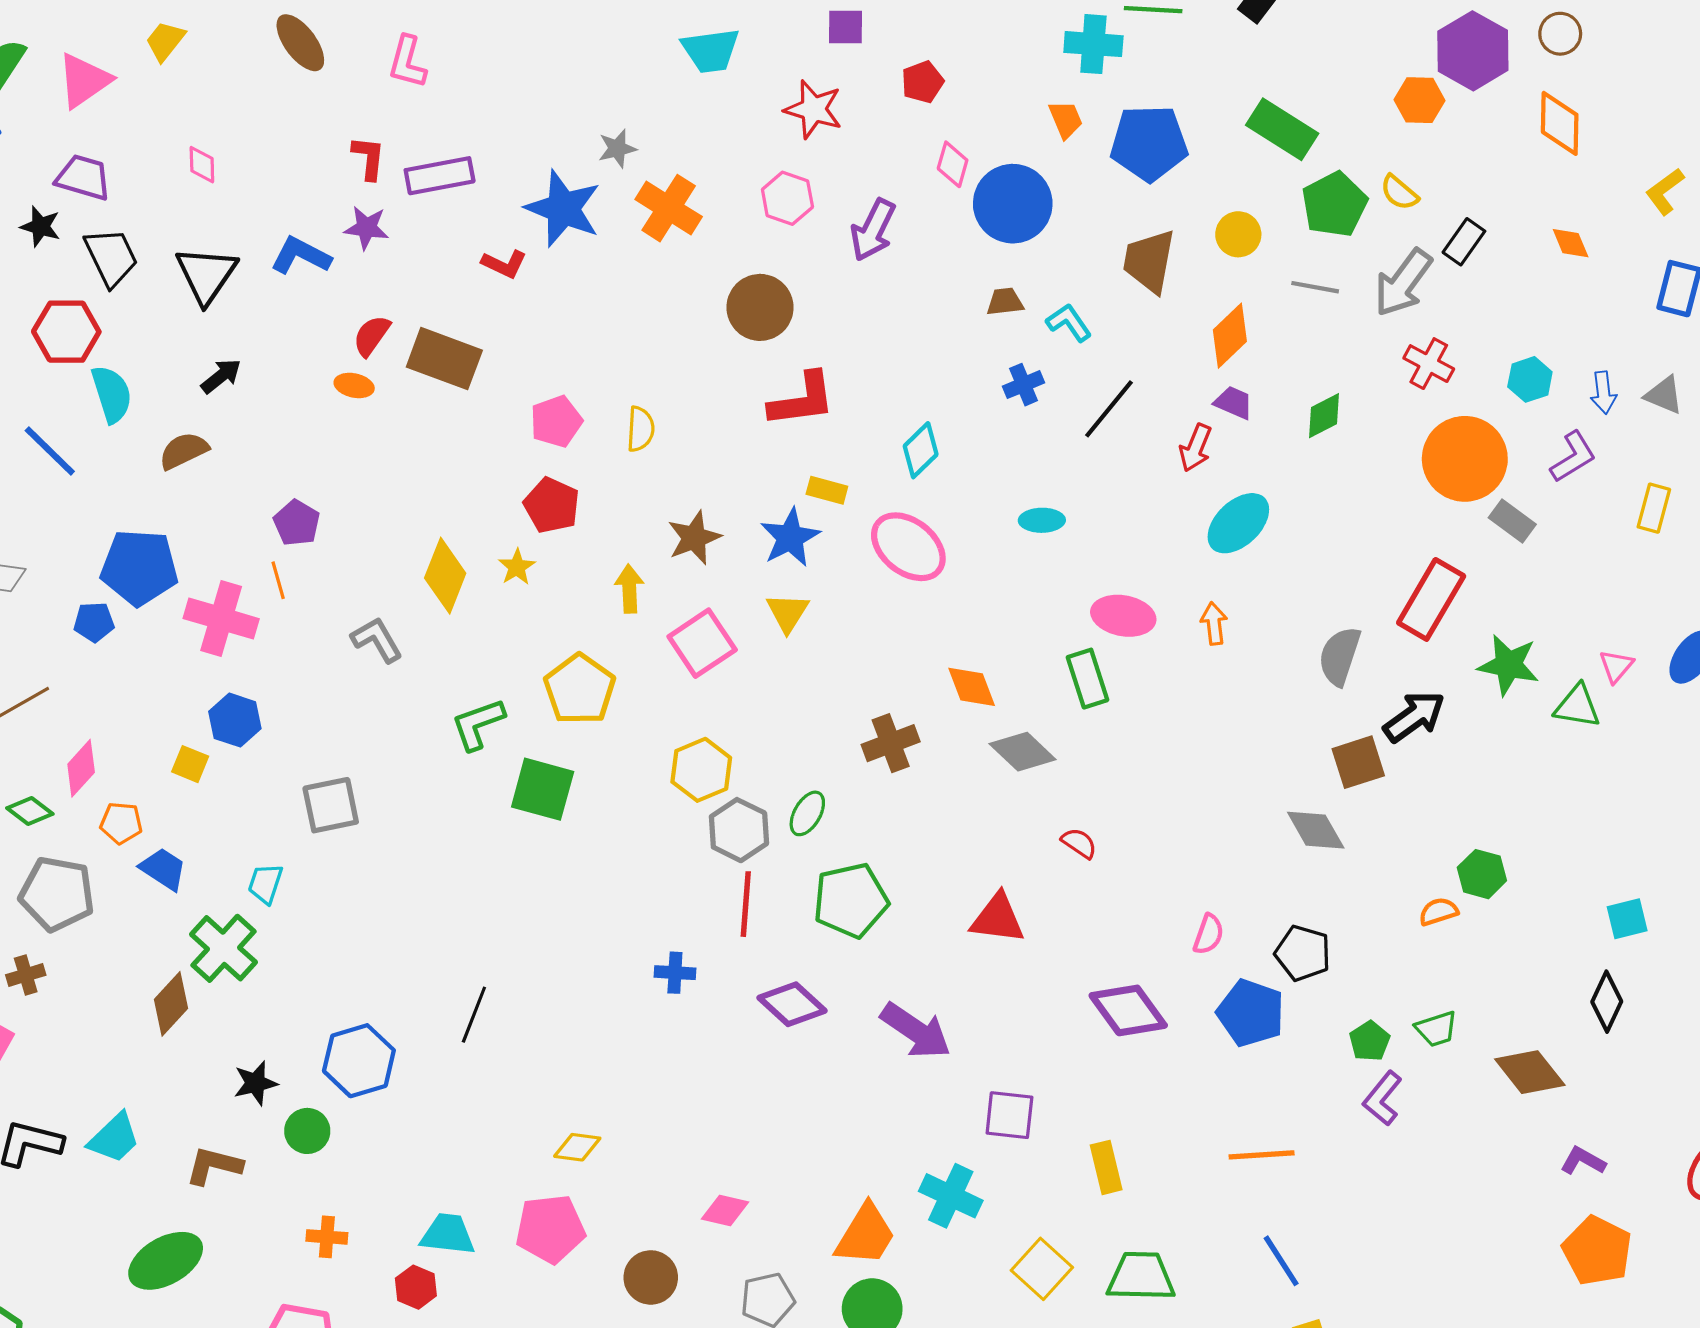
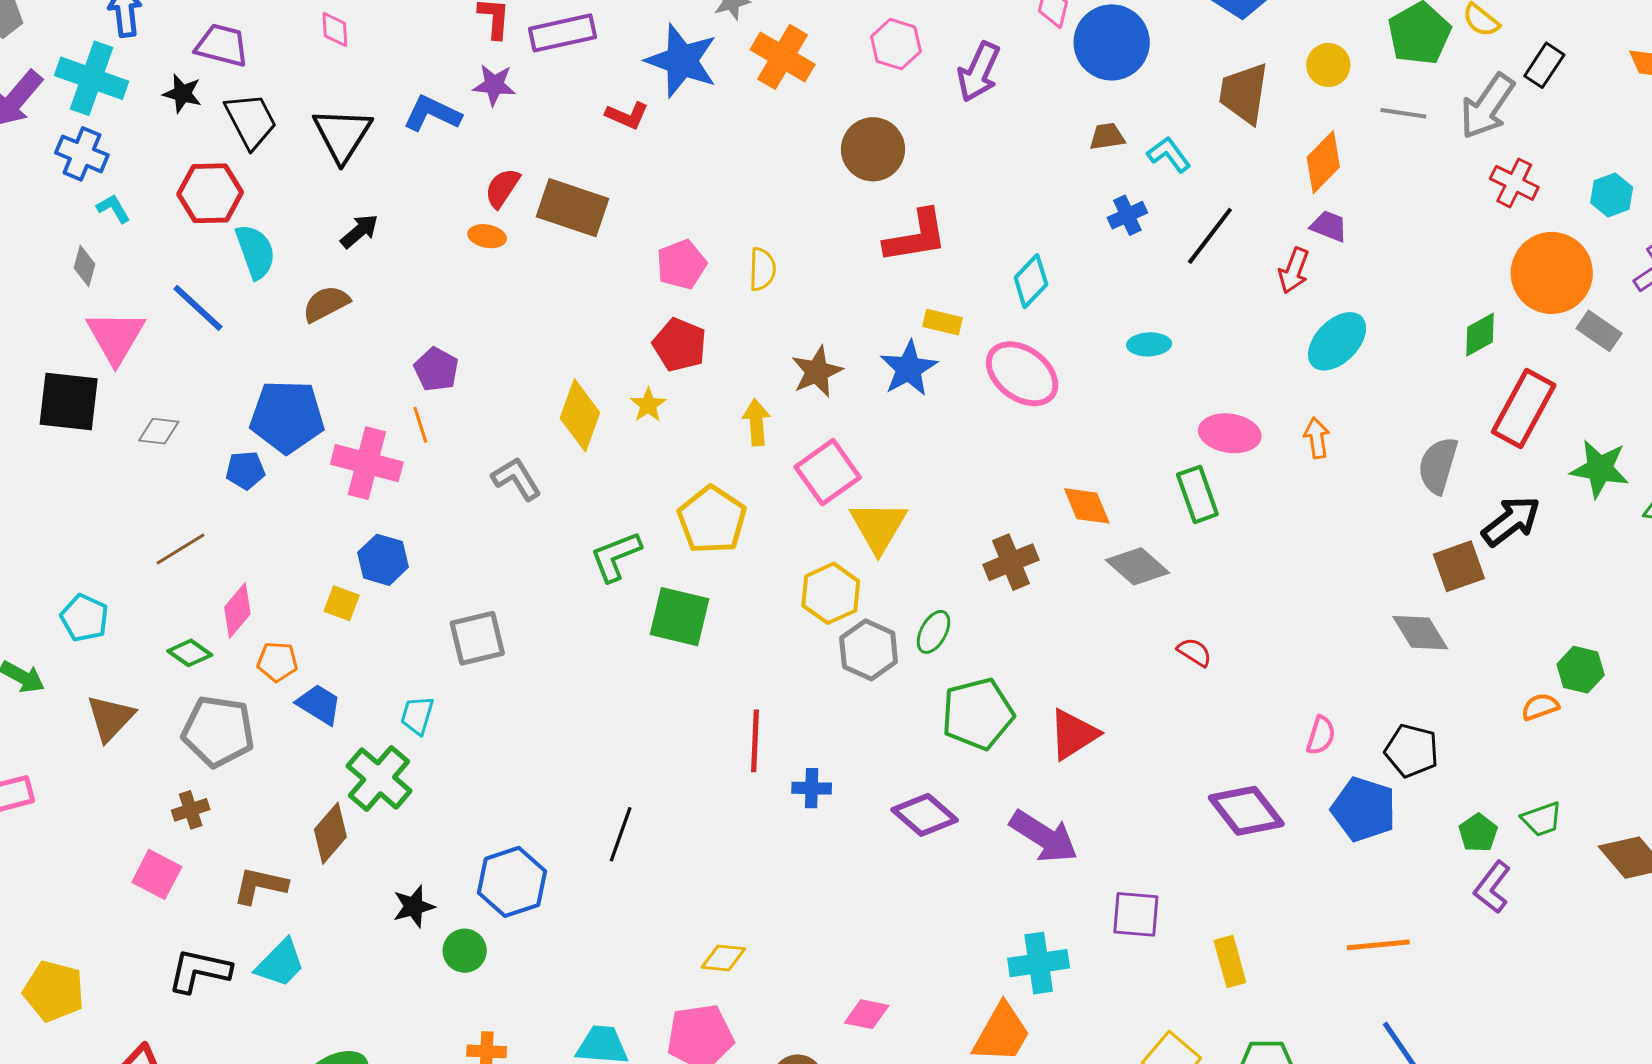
green diamond: (1324, 416) -> (1480, 335), moved
yellow triangle: (788, 613) -> (878, 527), moved, size x1.4
red line: (746, 904) -> (755, 741), moved
red triangle: (998, 918) -> (1073, 734), moved, turned -38
brown L-shape: (214, 1166) -> (260, 886), moved
cyan cross: (951, 1196) -> (1039, 963), moved, turned -32

